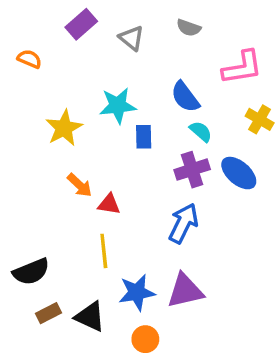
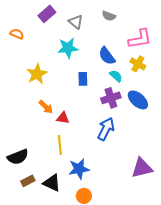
cyan star: (118, 106) -> (68, 48), moved
yellow cross: (260, 119) -> (138, 64), moved
purple triangle: (185, 291) -> (142, 168), moved

